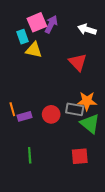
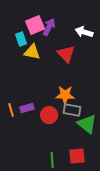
red triangle: (78, 62) -> (66, 54), moved
orange star: (87, 101) -> (65, 95), moved
purple rectangle: (25, 116) -> (27, 108), moved
green line: (30, 155) -> (52, 160), moved

